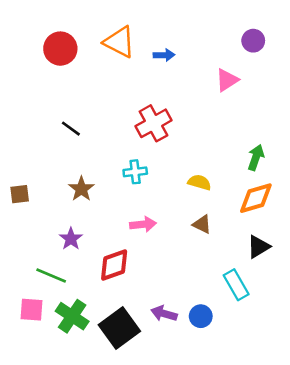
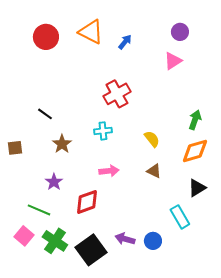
purple circle: (253, 41) -> (180, 32), moved
blue arrow: (164, 55) -> (125, 42), turned -49
black line: (71, 129) -> (45, 114), moved
yellow semicircle: (199, 182) -> (152, 139), turned 36
pink square: (31, 310) -> (24, 236), turned 36

